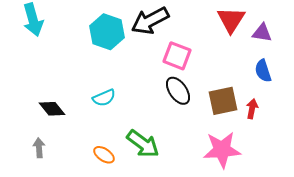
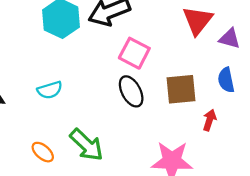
brown square: (223, 101) -> (181, 89), moved

